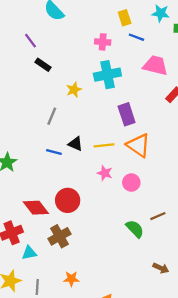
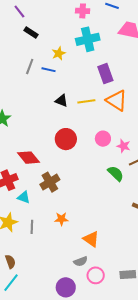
gray line: (52, 116) -> (30, 66), moved
blue line: (54, 152) -> (49, 70), moved
pink star: (105, 173) -> (123, 146), moved
pink circle: (131, 183) -> (103, 139), moved
red circle: (68, 200) -> (66, 139), moved
cyan triangle: (29, 253) -> (24, 197), turned 32

